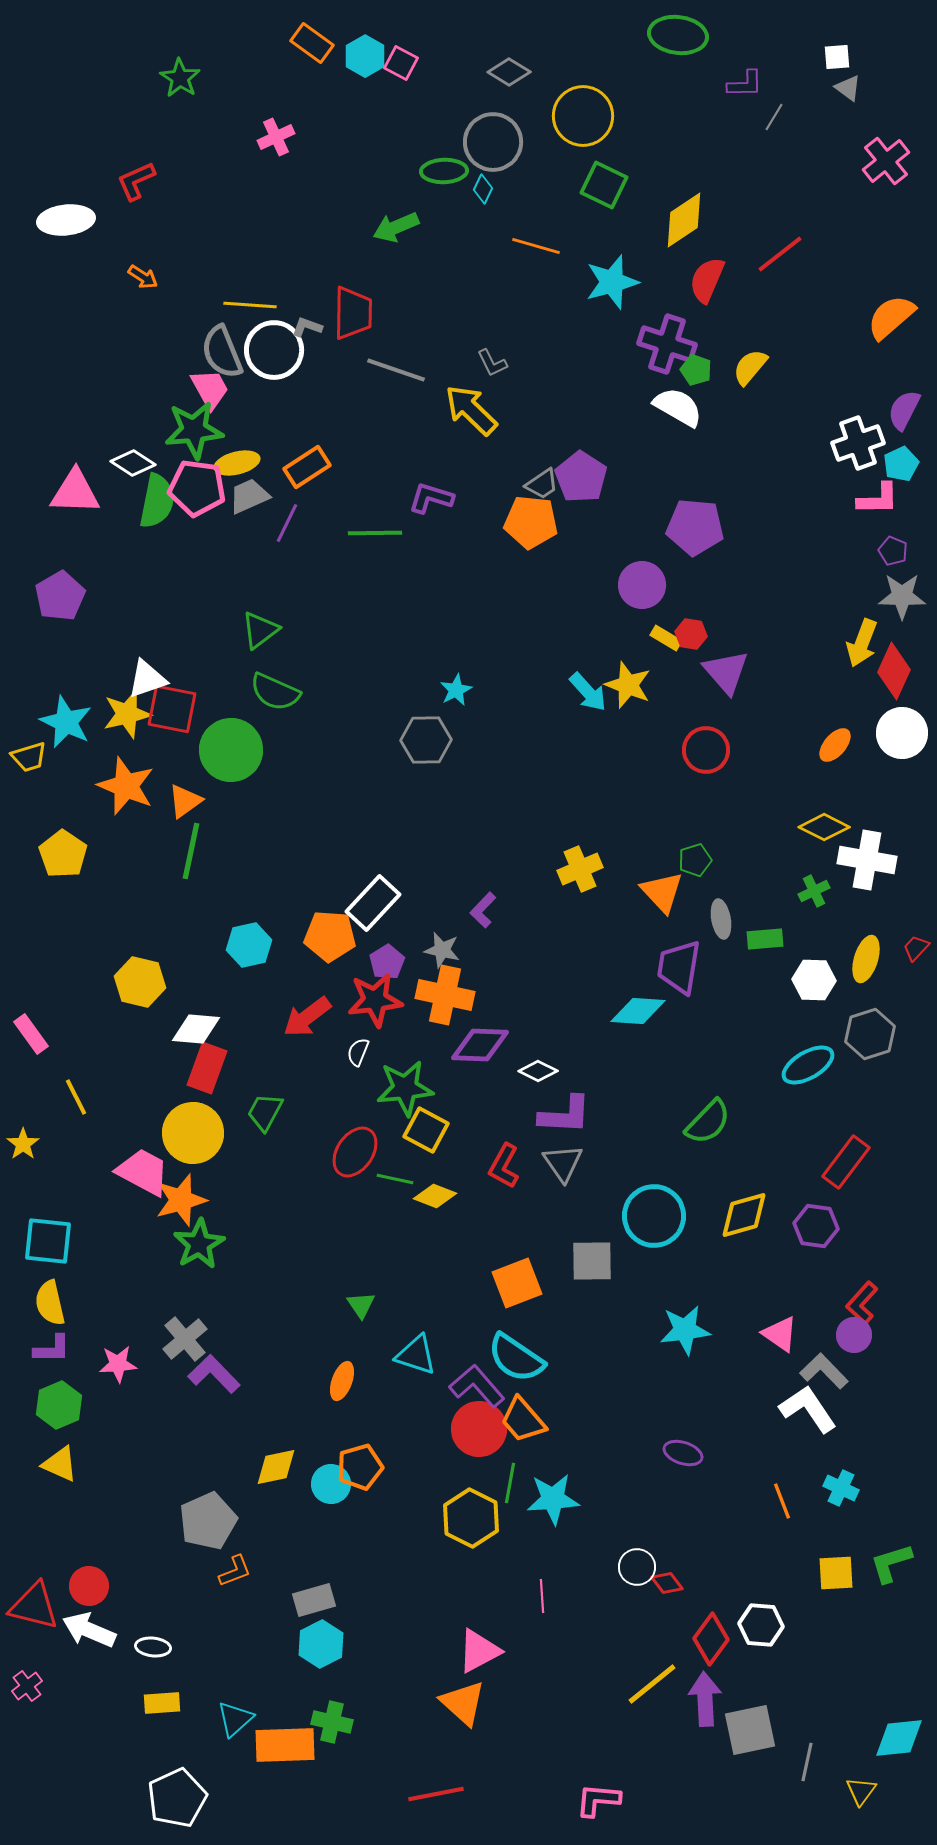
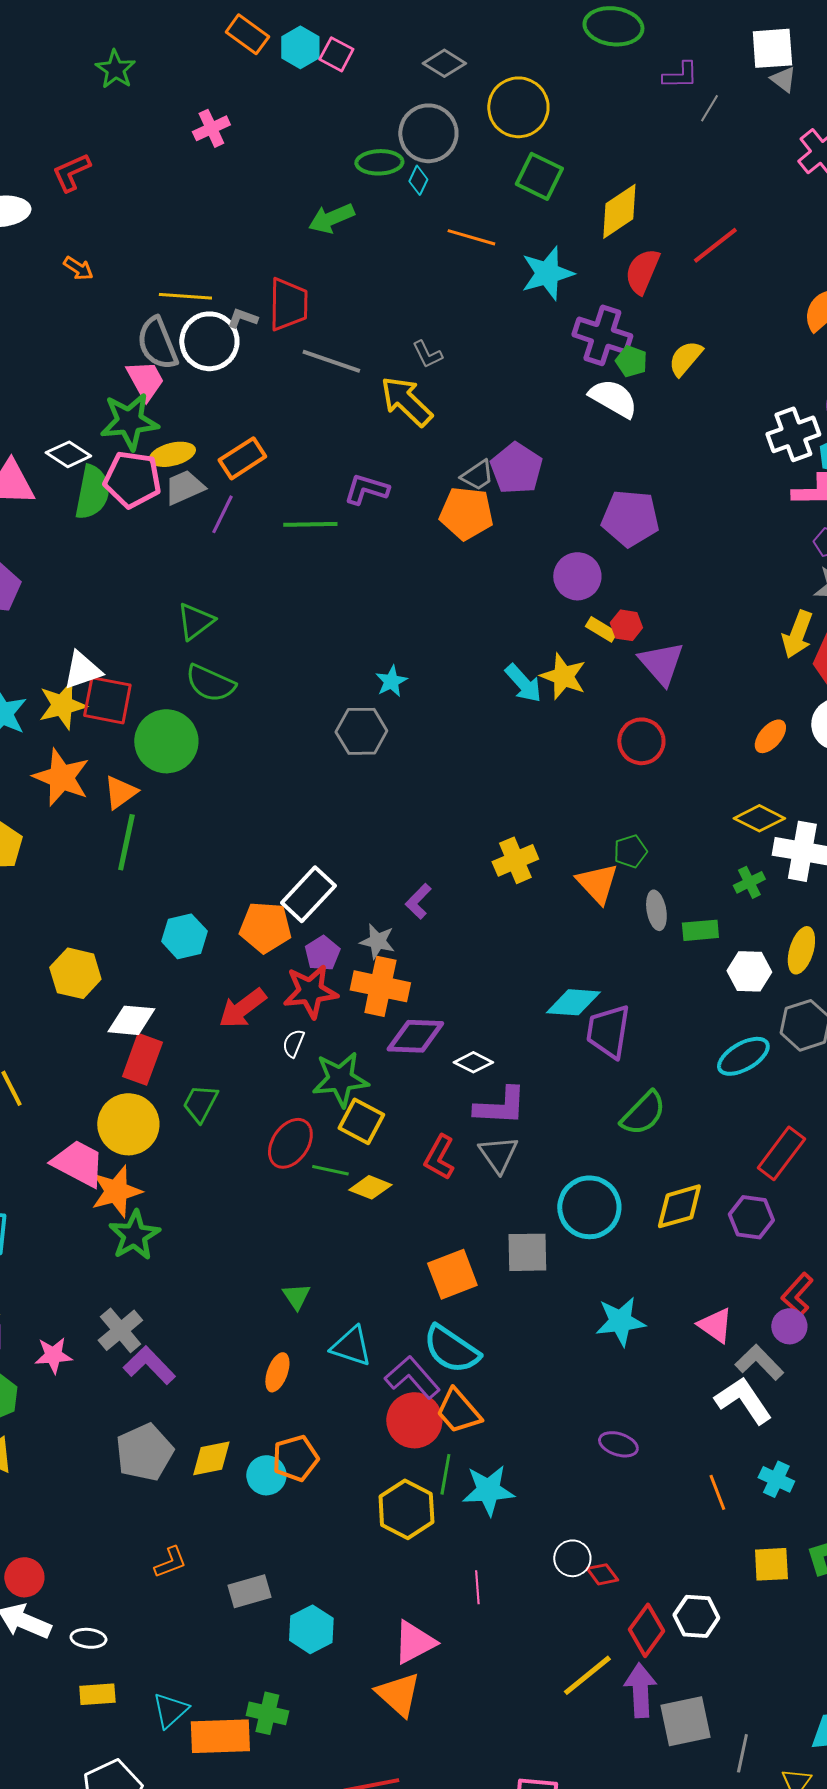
white square: (837, 57) -> (772, 48), size x1.6
purple trapezoid: (679, 967) -> (608, 1031), moved
gray pentagon: (208, 1521) -> (144, 1452), moved
cyan hexagon: (321, 1644) -> (311, 1629), moved

